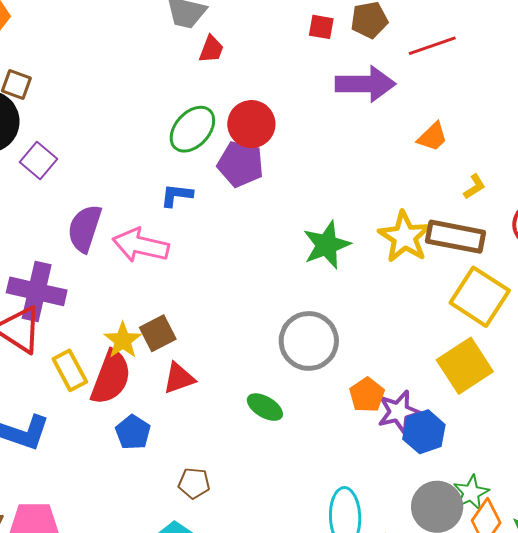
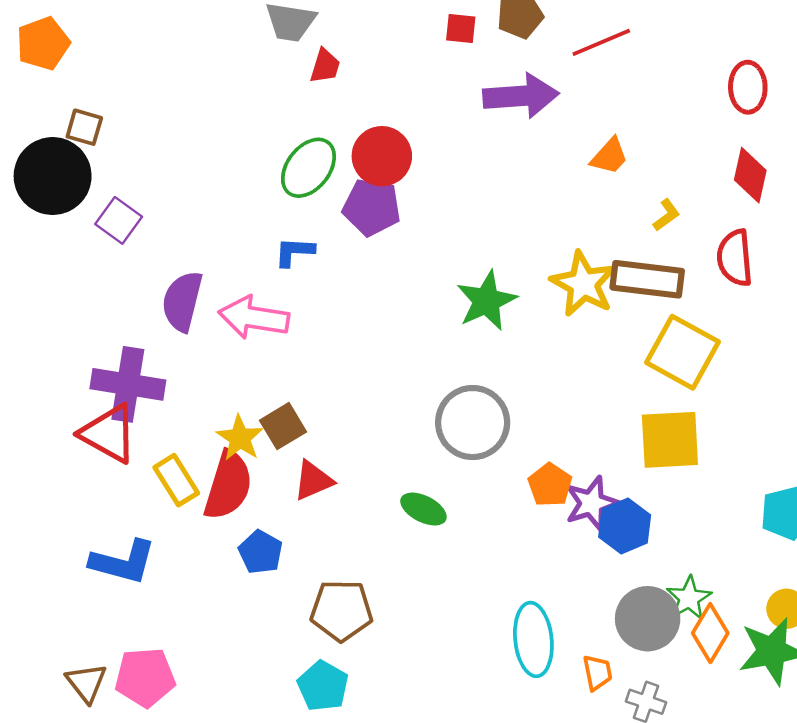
yellow square: (465, 366) -> (670, 440), turned 34
brown pentagon: (194, 483) -> (341, 610), size x1.6

